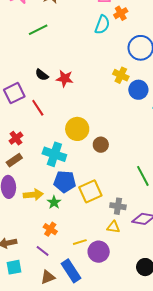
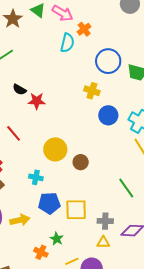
black semicircle: (42, 75) -> (19, 90), moved
blue circle: (138, 90) -> (108, 115), moved
cyan cross: (54, 154) -> (36, 177), size x0.6
yellow square: (90, 191) -> (76, 210), turned 30
green star: (54, 202) -> (57, 239), moved

